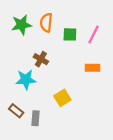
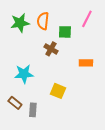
pink line: (94, 34) -> (87, 19), moved
brown cross: (41, 59) -> (51, 49), moved
yellow square: (62, 98) -> (58, 91), turned -35

